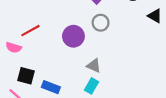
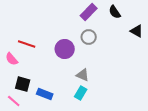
red line: (31, 31) -> (27, 44), turned 48
pink semicircle: (14, 48) -> (12, 59), turned 32

